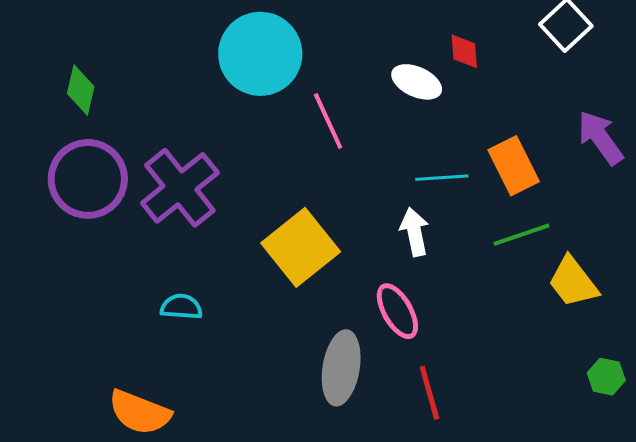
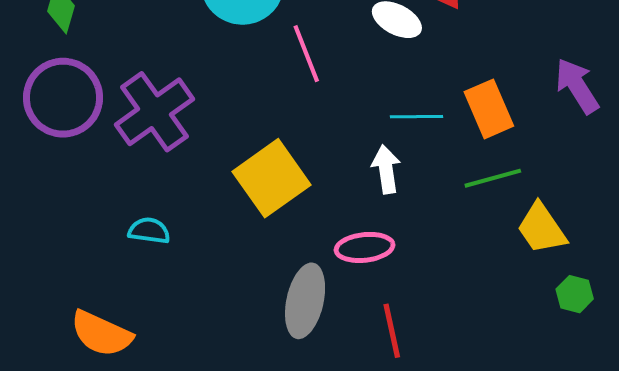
pink ellipse: (397, 311) -> (365, 247), turned -70
green hexagon: (606, 377) -> (575, 294), moved

